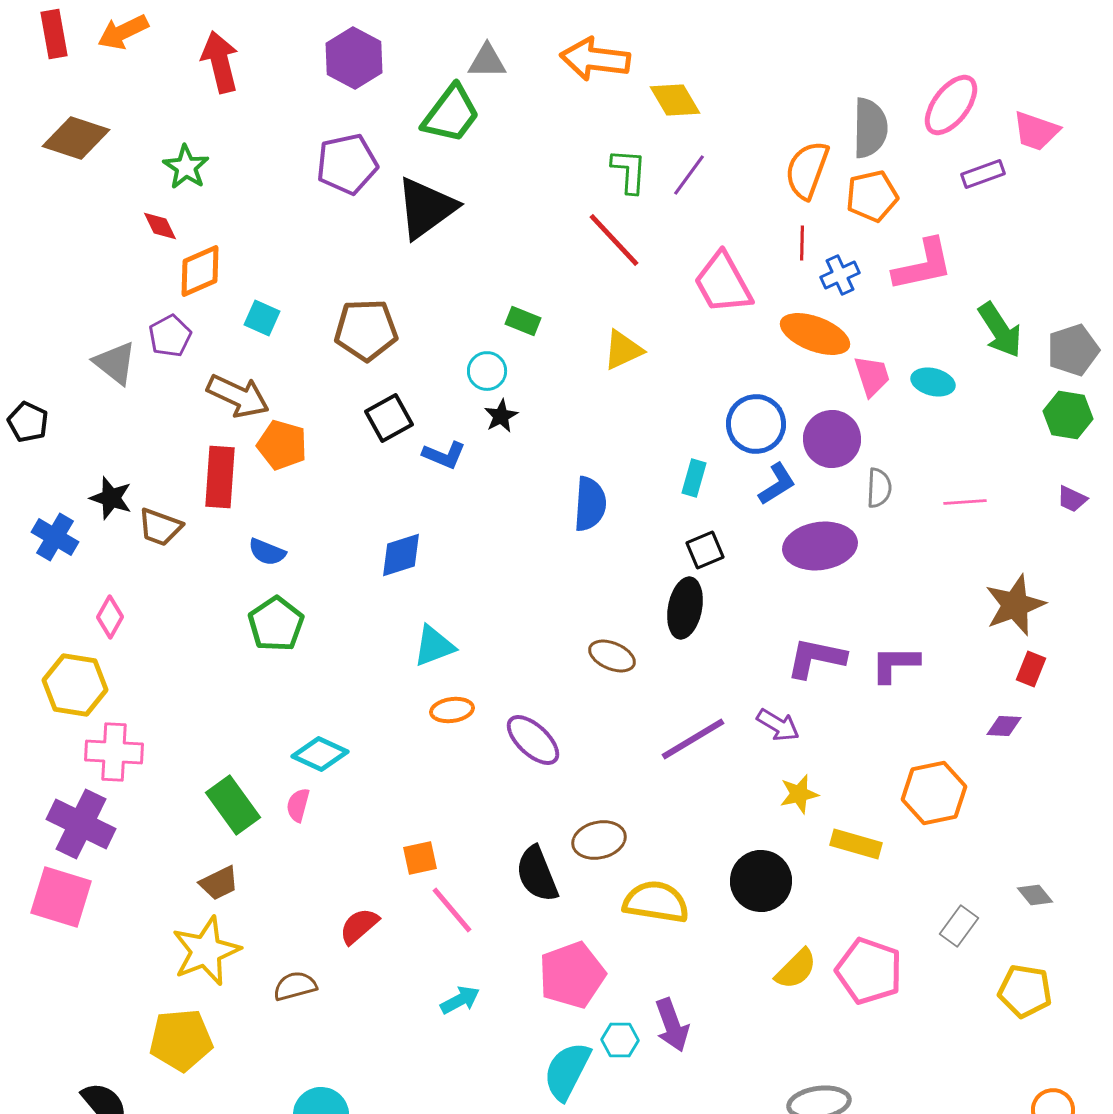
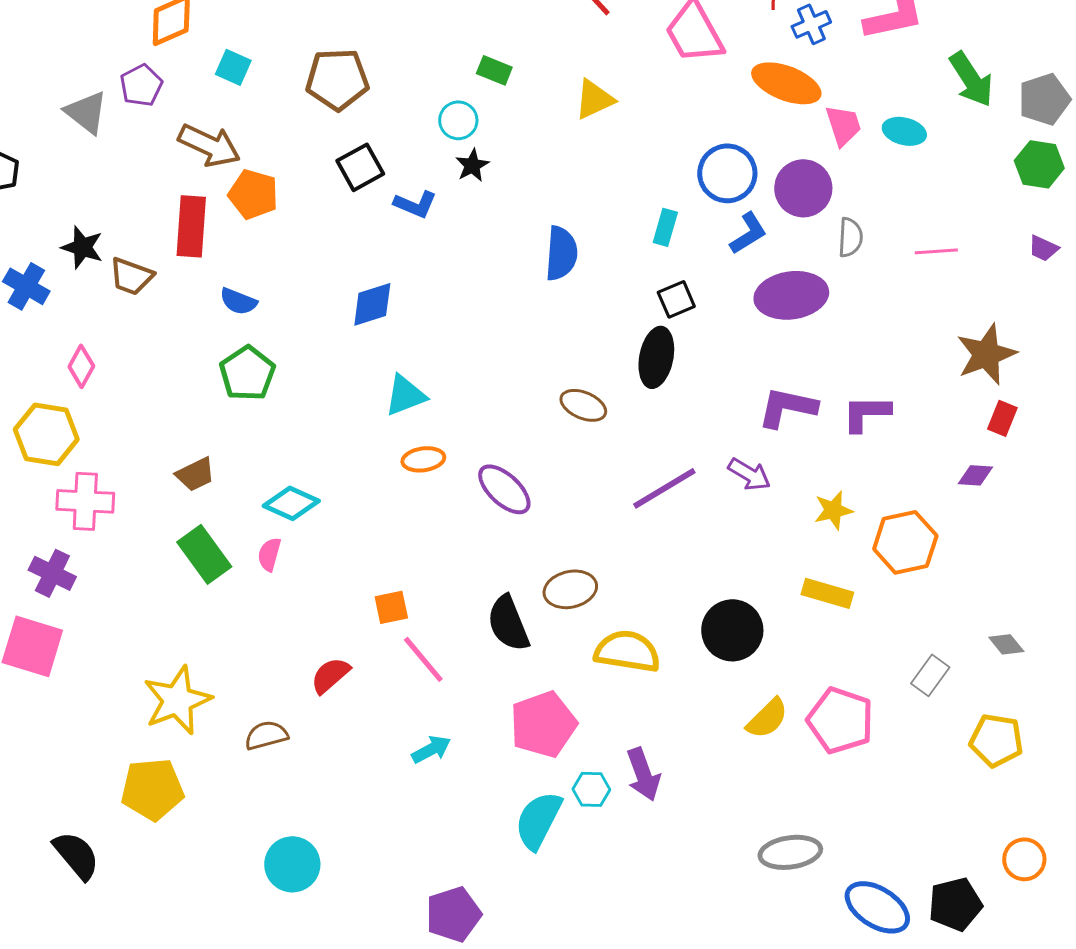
yellow star: (799, 794) -> (833, 510), moved
purple cross: (81, 824) -> (52, 573), size x0.7
brown trapezoid: (219, 883) -> (195, 474), moved

